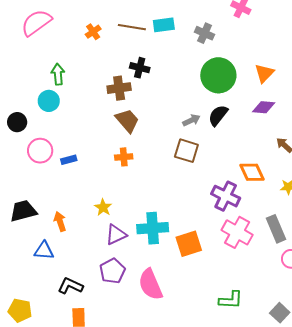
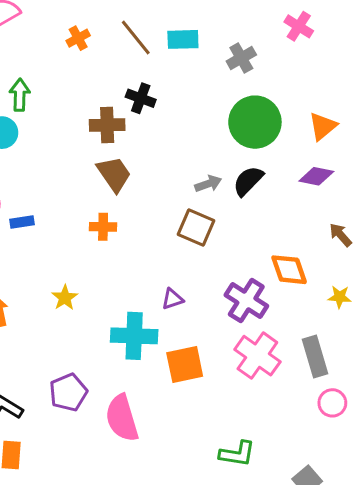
brown line: (132, 27) -> (136, 38), turned 36
gray cross: (204, 33) -> (241, 58), turned 30
purple triangle: (116, 235) -> (173, 299), moved, size x0.7

